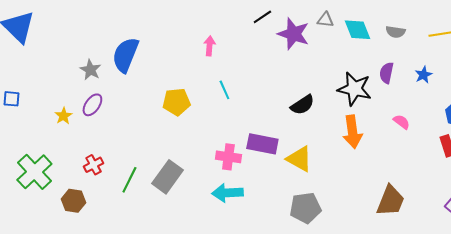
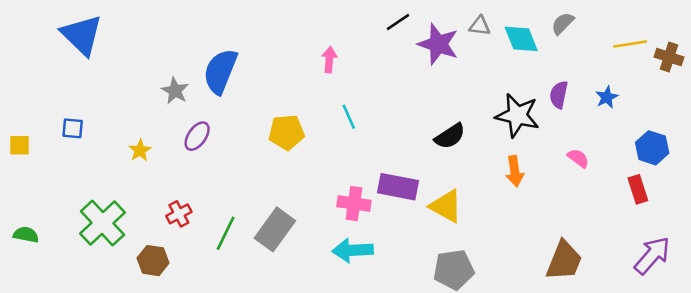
gray semicircle: (395, 32) -> (563, 23), moved, turned 126
purple ellipse: (92, 105) -> (197, 136), moved
orange arrow: (352, 132) -> (515, 171), size x0.7

